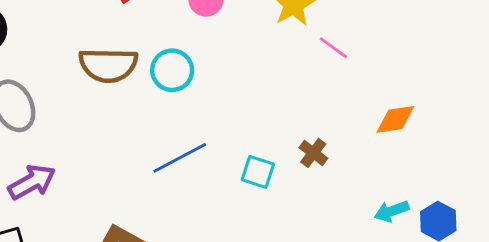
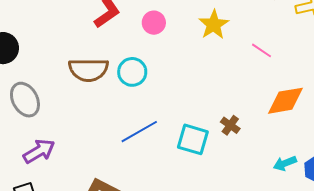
pink line: (333, 48) -> (262, 50), moved
orange diamond: (395, 119) -> (285, 101), size x1.4
cyan square: (258, 172) -> (193, 139), size x1.4

